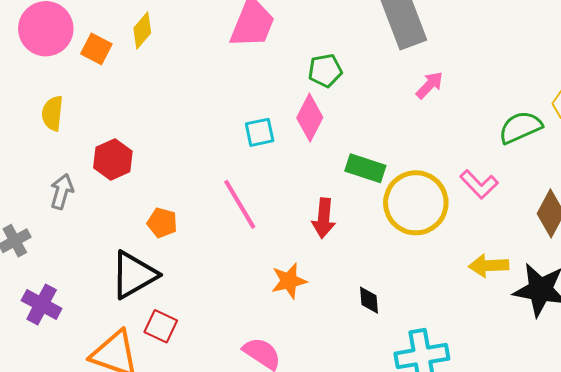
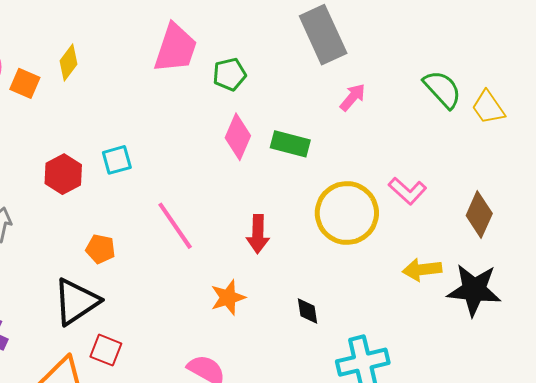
green pentagon: (325, 71) -> (229, 74), moved
green semicircle: (520, 127) -> (442, 89), moved, turned 75
cyan square: (260, 132) -> (117, 160), moved
red hexagon: (113, 159) -> (63, 174), moved
green rectangle: (365, 168) -> (290, 144), moved

